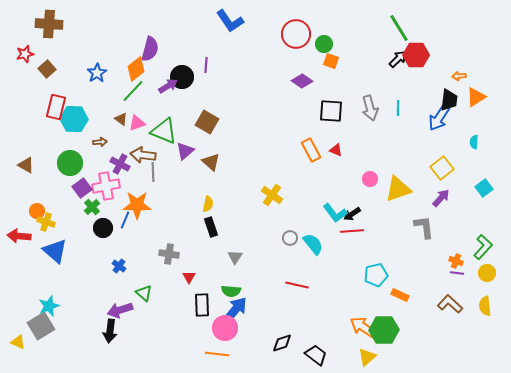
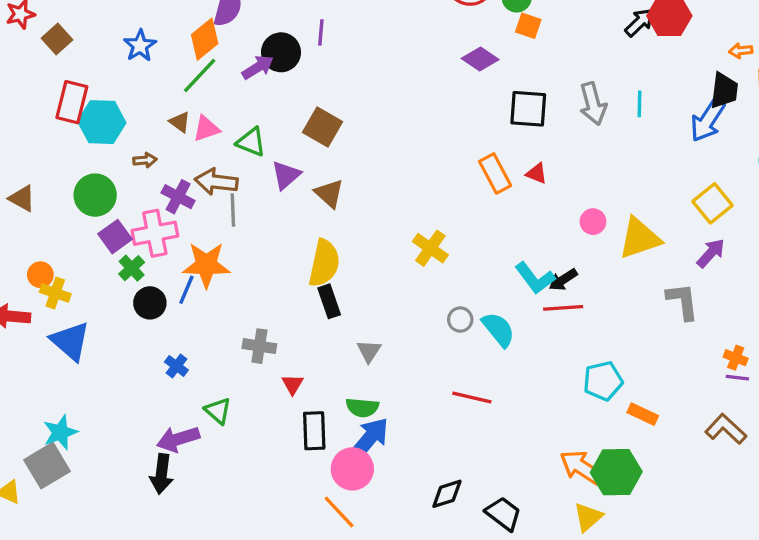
green triangle: (164, 131) -> (251, 142), size x0.7
yellow semicircle: (208, 204) -> (324, 263), size x1.8
orange line: (217, 354) -> (339, 512), turned 40

